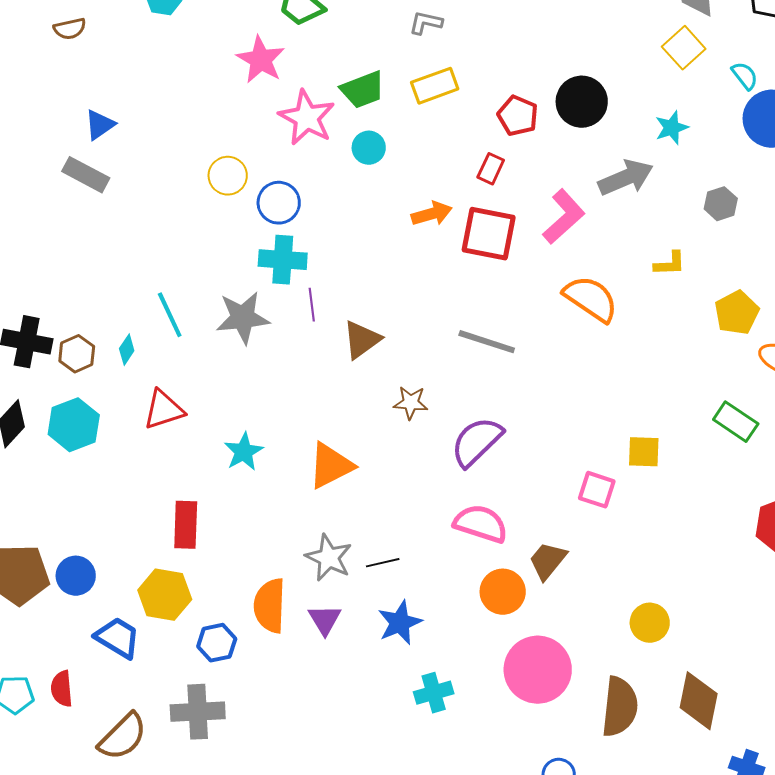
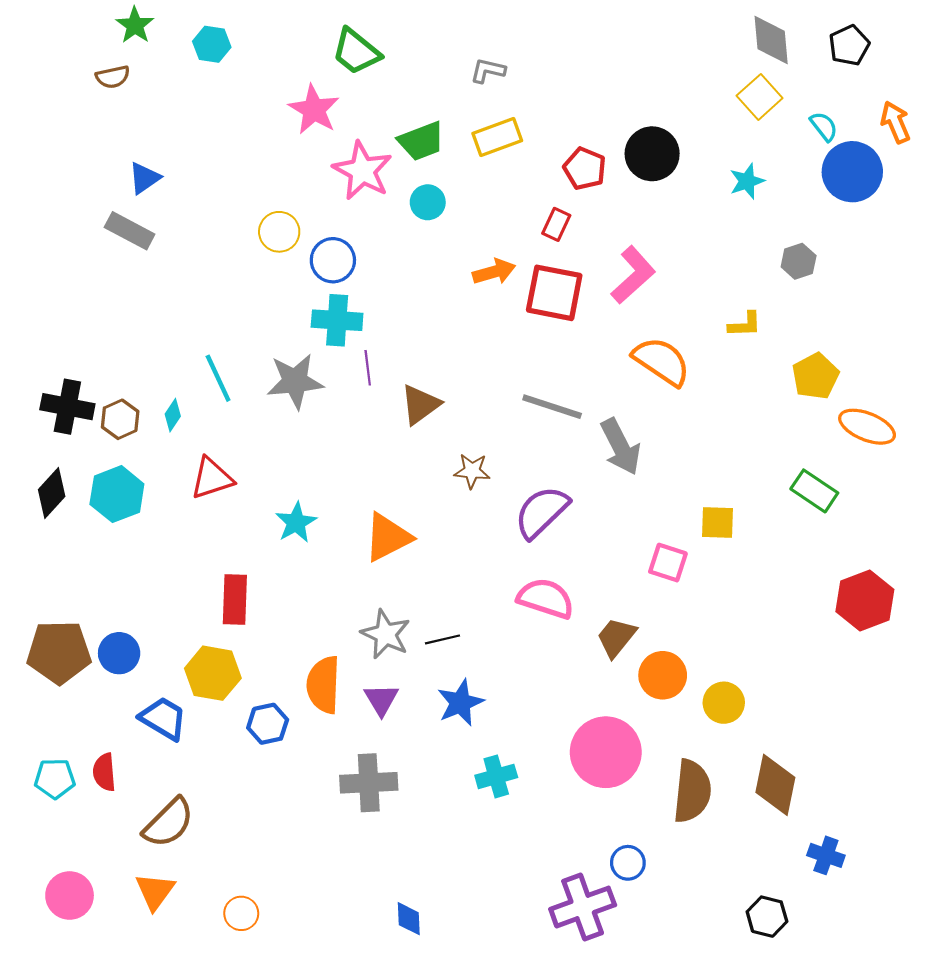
gray arrow: (626, 178) -> (621, 447), moved, turned 86
orange circle: (503, 592) -> (663, 675), moved
gray cross: (198, 712) -> (369, 783), moved

